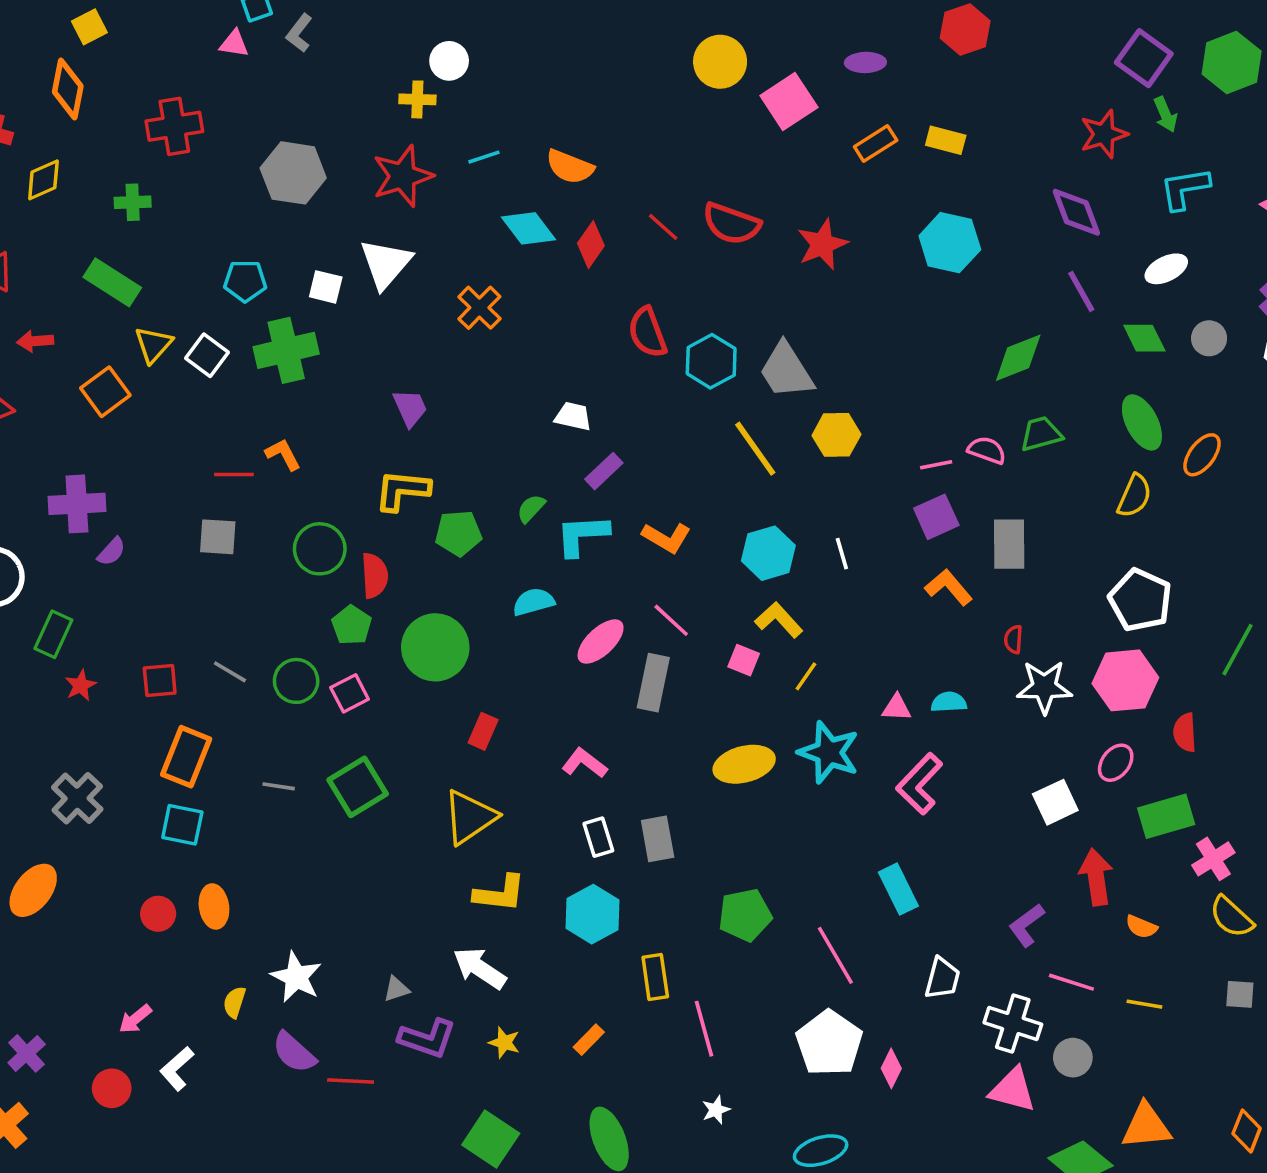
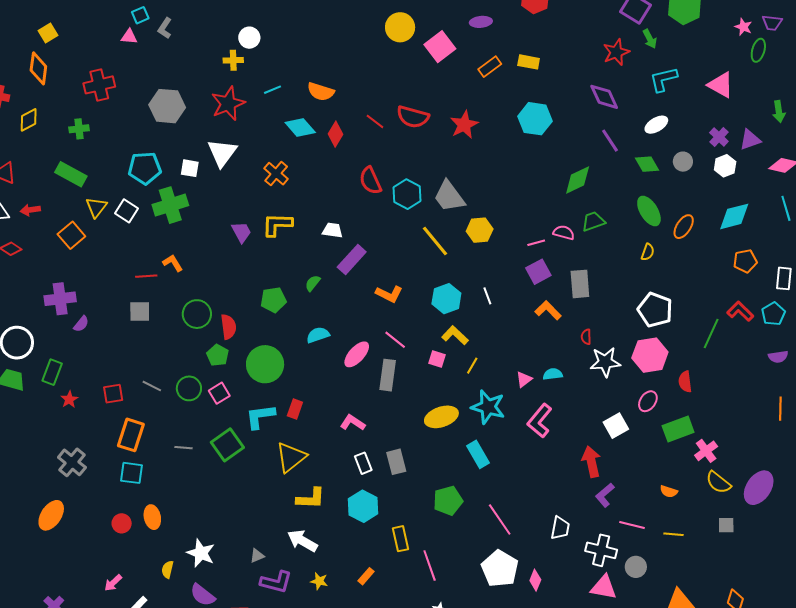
cyan pentagon: (245, 281) -> (145, 168), size x1.4
purple rectangle: (604, 471) -> (352, 259), size x1.4
yellow L-shape: (402, 490) -> (277, 225), moved
yellow semicircle: (1134, 496) -> (648, 252), size x0.7
cyan L-shape: (582, 535) -> (260, 416), moved
pink triangle: (897, 708) -> (524, 379), turned -36
red arrow: (1096, 877) -> (591, 462), moved
cyan rectangle: (898, 889) -> (478, 454), moved

